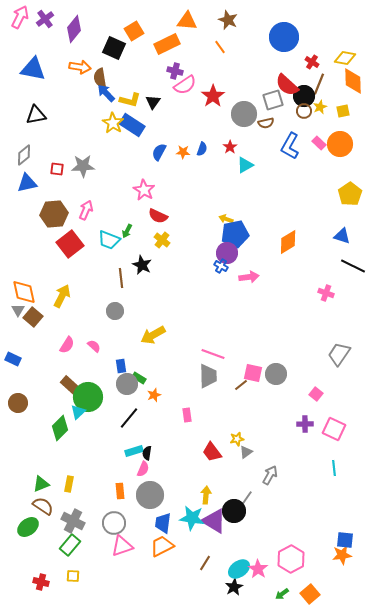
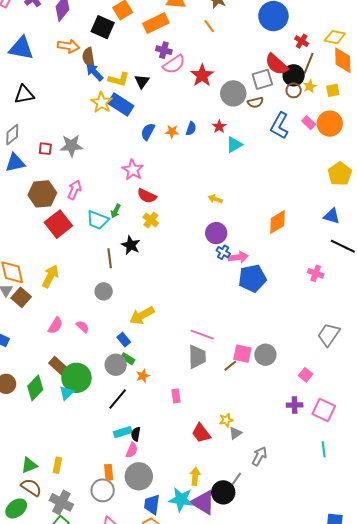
blue pentagon: (235, 234) -> (252, 278), moved
blue cross: (221, 266) -> (223, 252), moved
blue rectangle: (121, 366) -> (124, 340), moved, turned -32
green diamond: (60, 428) -> (35, 388), moved
gray circle: (114, 523) -> (103, 490), moved

